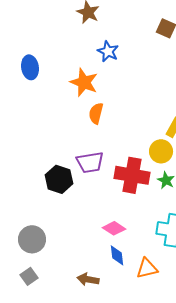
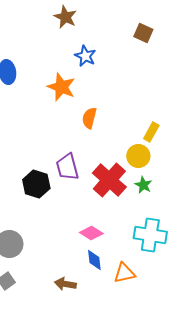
orange semicircle: (96, 113) -> (89, 118), moved
purple trapezoid: (90, 162) -> (67, 167), turned 84
red cross: (132, 175) -> (109, 180), turned 32

